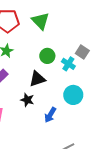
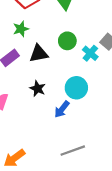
black triangle: (37, 79) -> (39, 53), moved
cyan circle: (73, 95) -> (76, 88), moved

